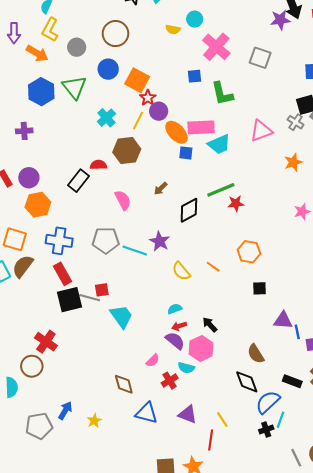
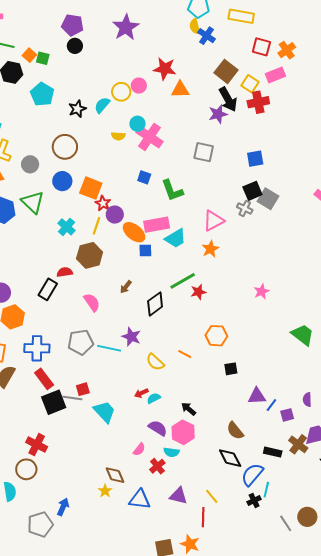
pink cross: (216, 47) -> (149, 137), moved
blue square: (195, 76) -> (144, 177), turned 32
orange star: (293, 162) -> (210, 249), moved
red arrow: (179, 326) -> (141, 393), moved
blue line: (297, 332) -> (271, 405), turned 56
yellow star: (94, 421) -> (105, 491), moved

